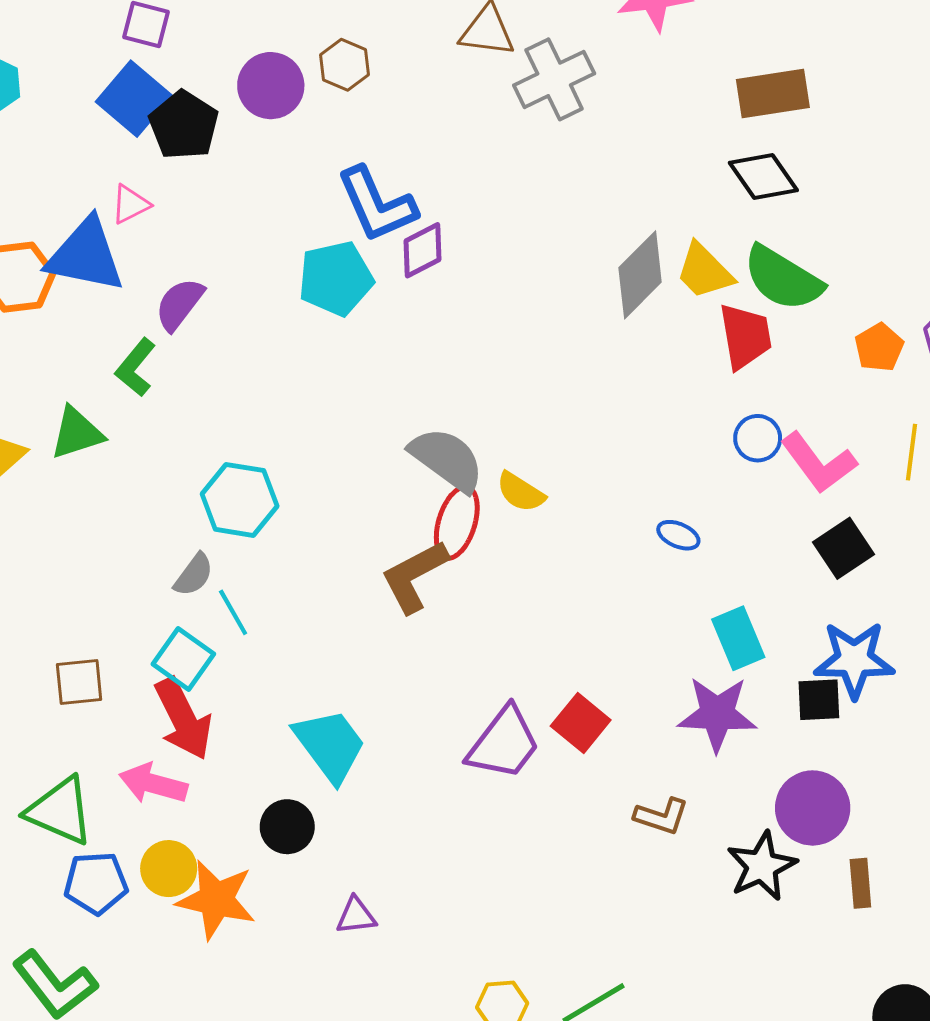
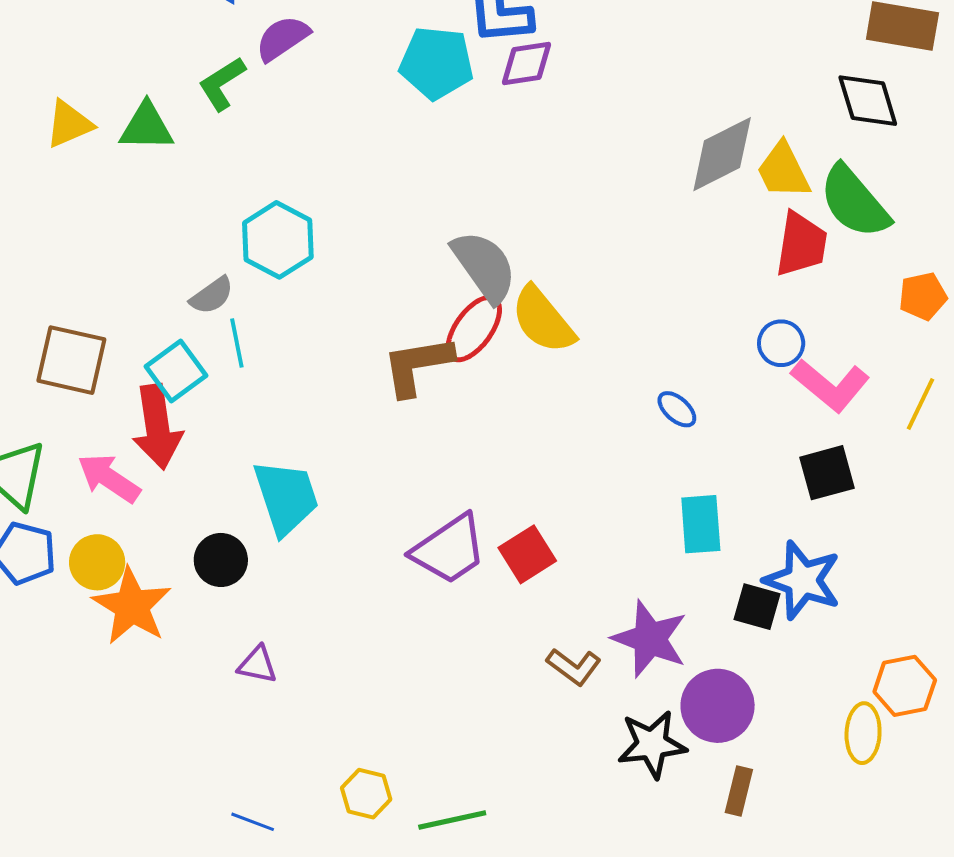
pink L-shape: (818, 463) -> (830, 385), turned -32
yellow semicircle: (521, 492) -> (543, 320), size x1.5
brown square: (79, 682) -> (71, 360), size x1.4
purple star: (717, 714) -> (650, 639), moved

